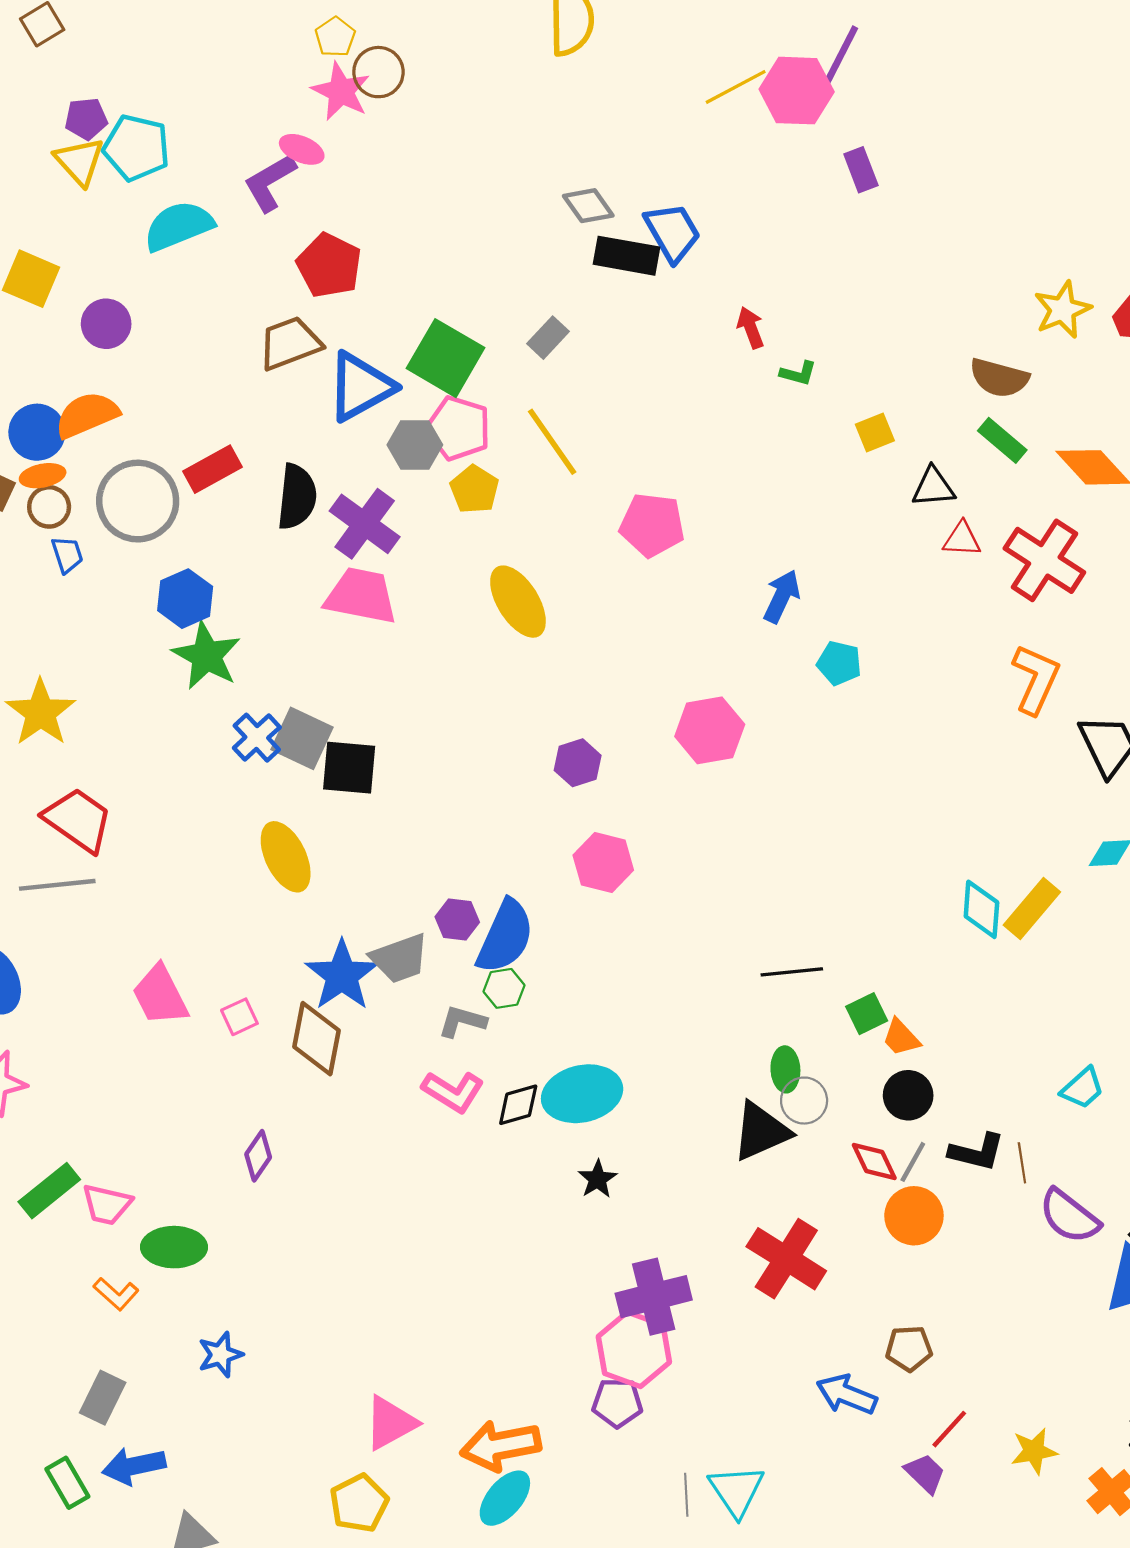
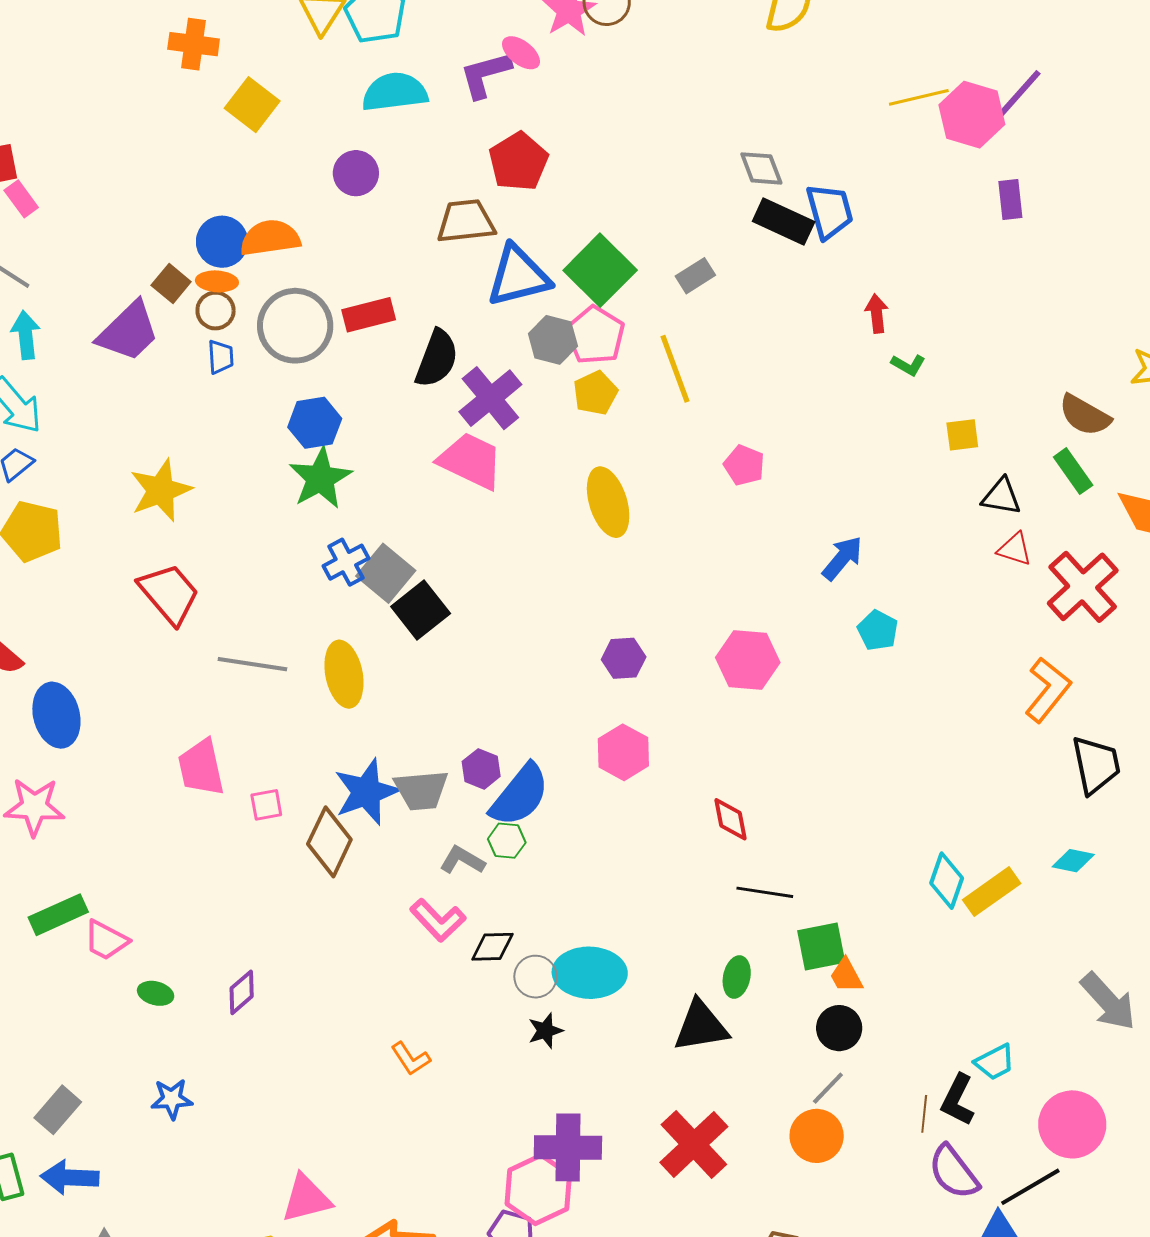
purple circle: (106, 324) -> (356, 173), moved
pink pentagon: (652, 525) -> (744, 465), size x0.7
black square: (349, 768) -> (421, 610), turned 32
gray line: (57, 885) -> (252, 664), moved
green square: (867, 1014) -> (821, 946), size x1.4
cyan ellipse: (582, 1094) -> (590, 973), moved
gray circle: (804, 1101) -> (535, 977), moved
black L-shape: (977, 1152) -> (958, 1100), moved, turned 88
purple diamond: (258, 1156) -> (242, 992), moved
red diamond: (874, 1162) -> (730, 819), moved
green ellipse: (174, 1247) -> (156, 993), size x0.6
orange L-shape: (116, 1294) -> (411, 1059), moved

